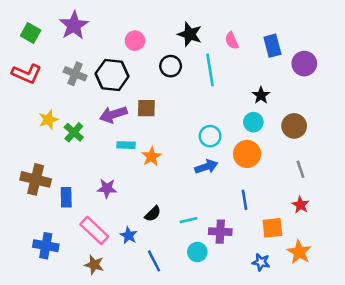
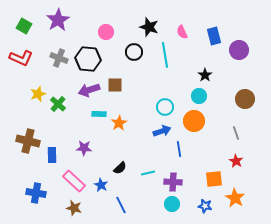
brown circle: (294, 126) -> (245, 99), moved
blue line: (244, 200) -> (179, 149), moved
cyan circle: (197, 252) -> (172, 204), moved

